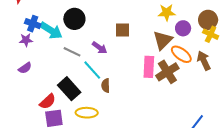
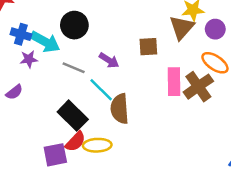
brown square: (123, 30) -> (148, 47), moved
purple star: (26, 40) -> (29, 59), moved
brown triangle: (163, 40) -> (182, 28), moved
brown semicircle: (106, 86) -> (120, 109), size x1.6
red semicircle: (48, 102) -> (75, 142), moved

